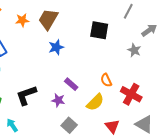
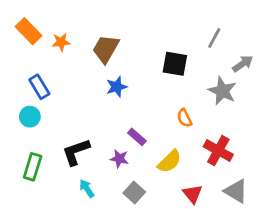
orange star: (22, 20) -> (61, 42), moved
gray star: (134, 50) -> (222, 91), size x1.5
orange semicircle: (106, 80) -> (184, 118), moved
cyan arrow: (12, 125) -> (87, 188), moved

